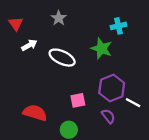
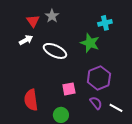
red triangle: (16, 24) -> (33, 21), moved
white line: (133, 103) -> (116, 108), moved
red semicircle: (35, 113) -> (31, 100), turned -115

